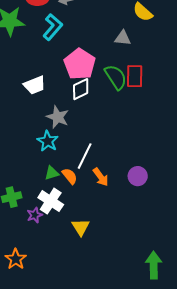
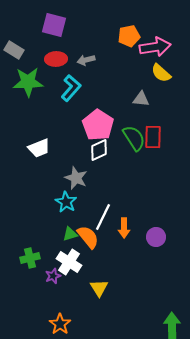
white trapezoid: (35, 85) -> (39, 148), moved
orange semicircle: (70, 176) -> (88, 237), size x1.4
orange arrow: (101, 177) -> (124, 228), moved, turned 36
orange star: (16, 259) -> (60, 324), moved

